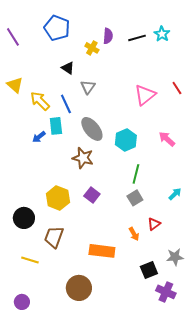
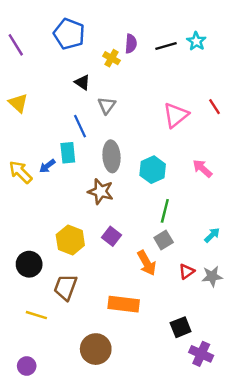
yellow arrow: (40, 101) -> (21, 172), moved
gray ellipse: (92, 129) -> (111, 156), turned 35
orange arrow: (134, 234) -> (147, 263), moved, size x1.5
gray star: (175, 257) -> (212, 276), moved

